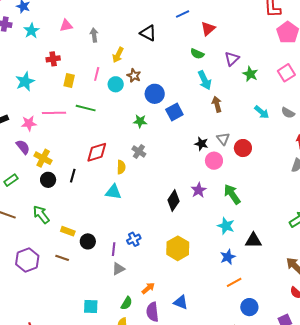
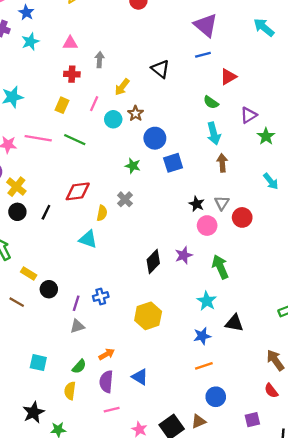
red cross: (53, 59) -> (72, 74), moved

